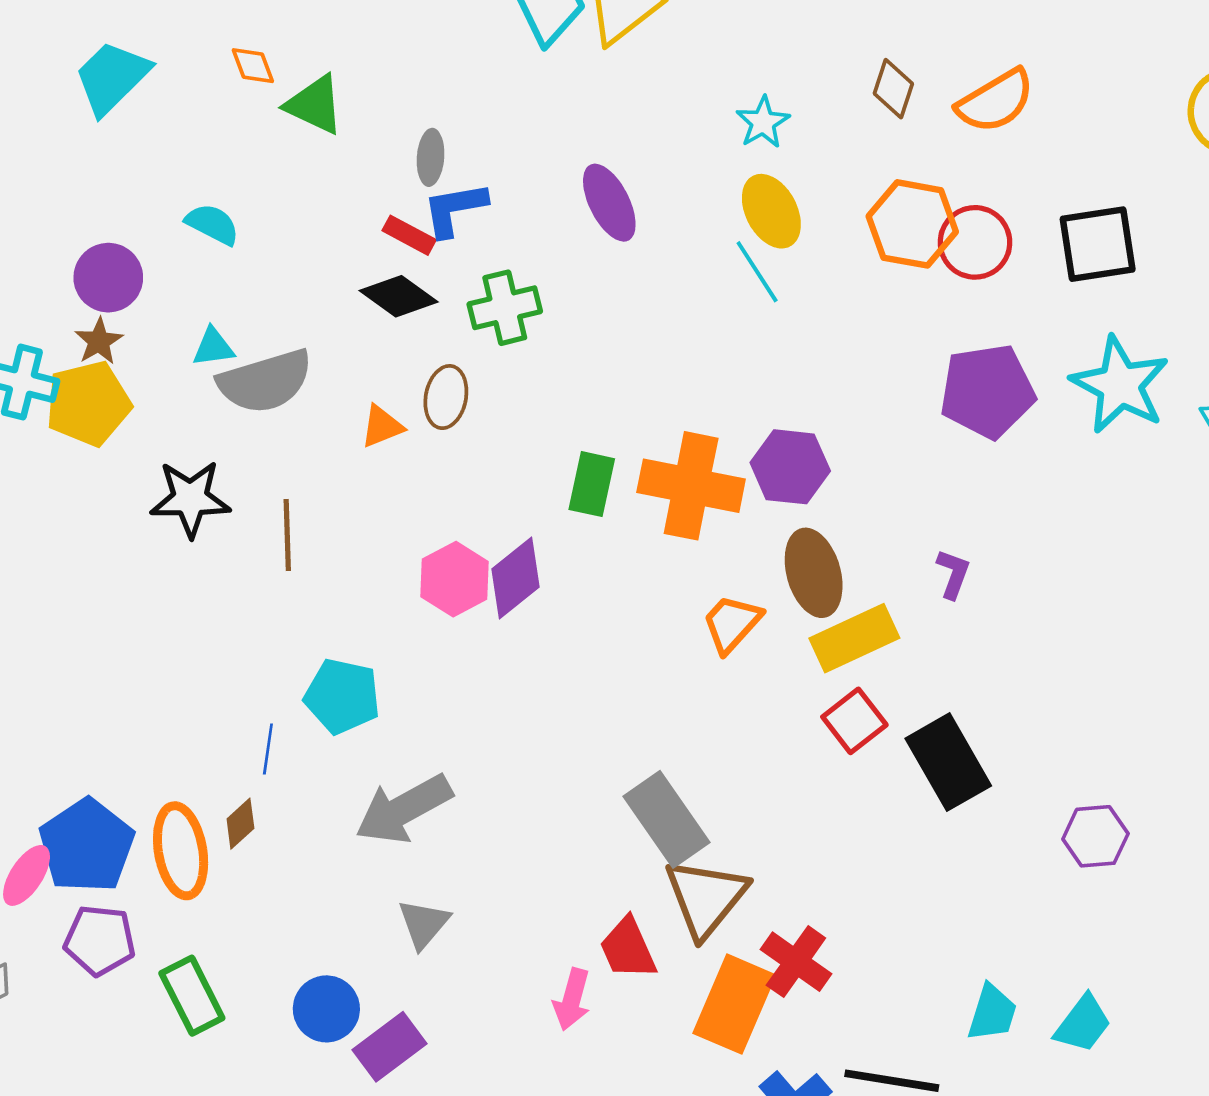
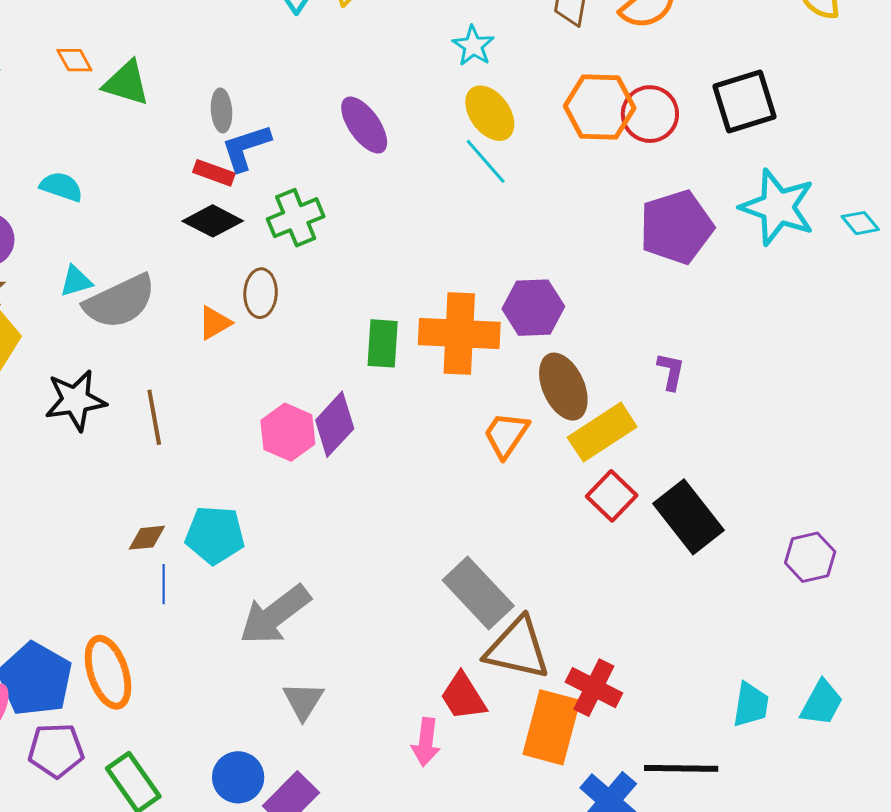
brown diamond: (240, 824) -> (147, 538), moved, turned 45
brown triangle: (706, 897) -> (517, 649), turned -48

